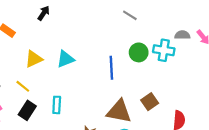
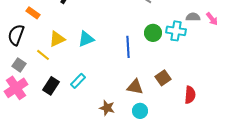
yellow line: (23, 86) -> (43, 55), moved
cyan rectangle: (57, 105) -> (78, 81), turned 42
brown triangle: (119, 111) -> (135, 87), size x0.7

